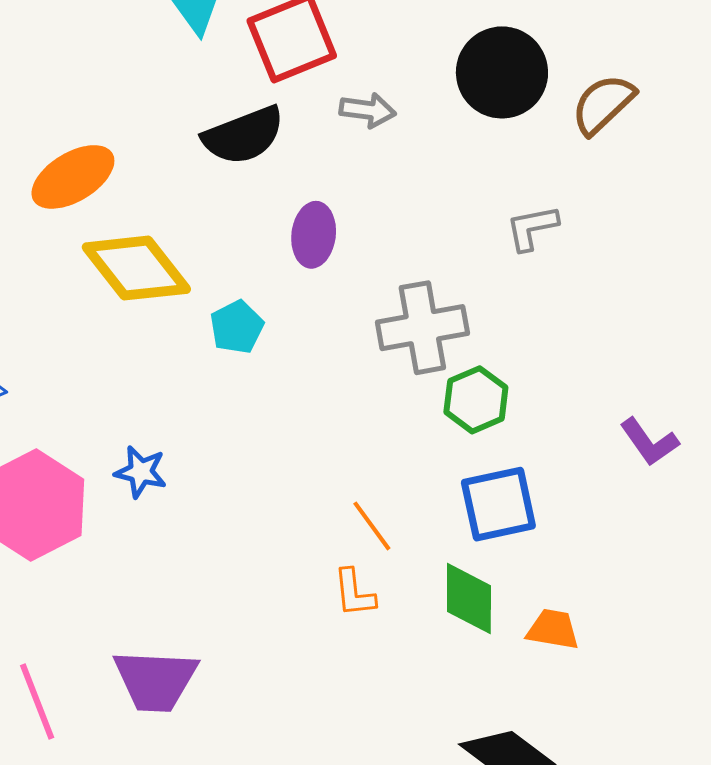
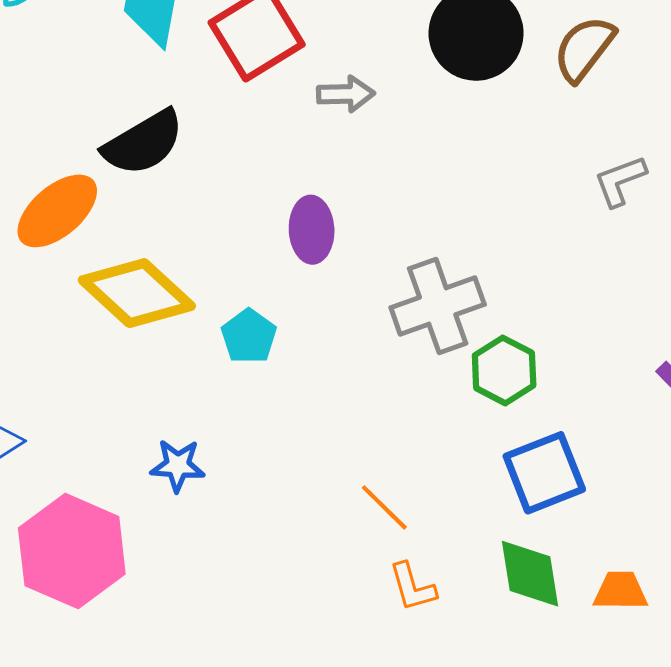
black semicircle: (244, 135) -> (143, 143), moved
gray L-shape: (532, 228) -> (620, 181), moved
blue star: (141, 472) -> (178, 465), moved
orange line: (372, 526) -> (384, 507), moved

